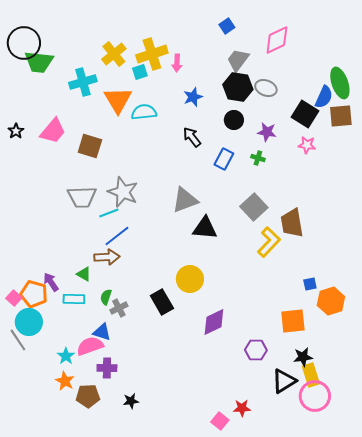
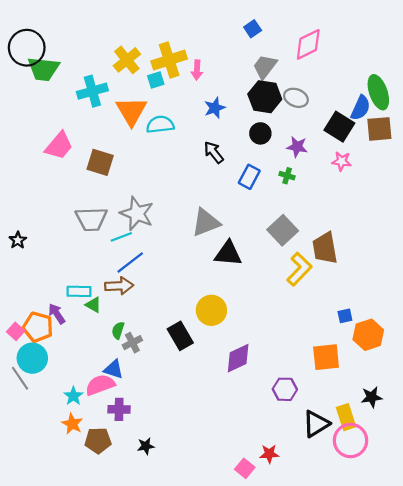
black star: (16, 131) -> (18, 240), moved
cyan rectangle: (74, 299) -> (79, 291), moved
black star: (303, 357) -> (372, 397), moved

